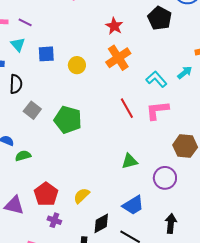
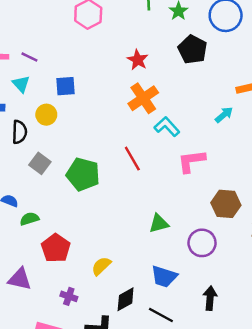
blue square: (46, 54) -> (65, 86), moved
yellow circle: (77, 65) -> (46, 115), moved
cyan L-shape: (156, 79) -> (167, 127), moved
red line: (127, 108) -> (132, 159), moved
red pentagon: (46, 194) -> (56, 248), moved
blue trapezoid: (133, 205) -> (164, 277), turned 50

